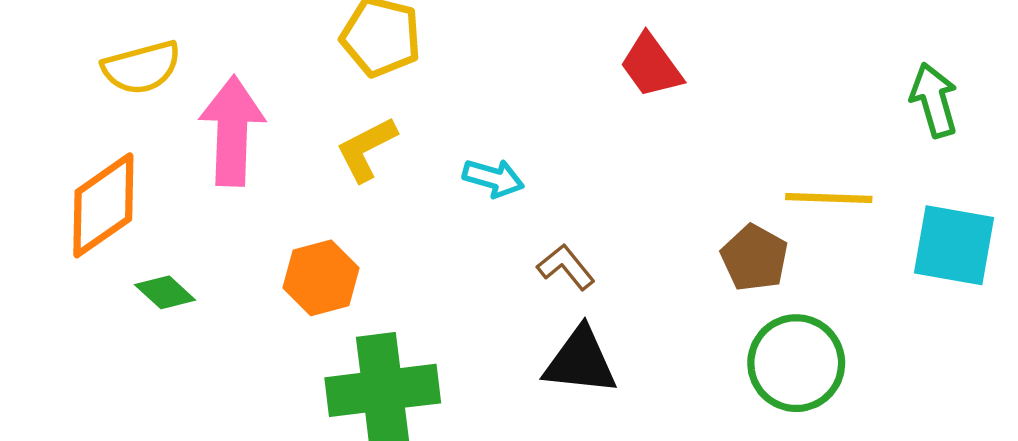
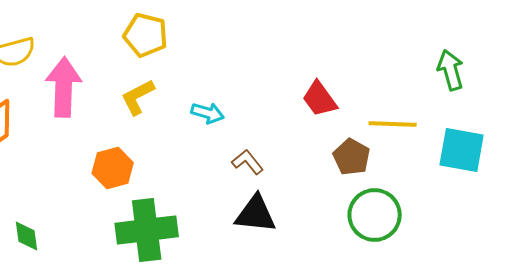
red trapezoid: (651, 66) -> (320, 99), moved
green diamond: (165, 292) -> (27, 236), moved, turned 40

